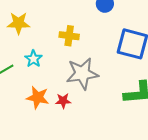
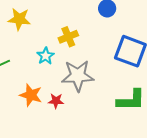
yellow cross: (69, 36) -> (68, 37), turned -36
cyan star: (33, 59) -> (46, 56), moved

